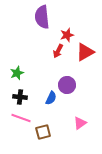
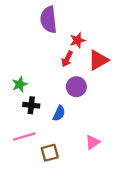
purple circle: (67, 85) -> (76, 87), moved
black cross: (20, 97) -> (31, 105), moved
pink line: (21, 118) -> (24, 136), turned -36

